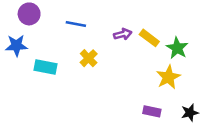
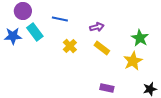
yellow rectangle: (149, 38) -> (102, 48), moved
cyan rectangle: (46, 67) -> (35, 32), moved, turned 42
purple rectangle: (152, 111) -> (107, 88), moved

